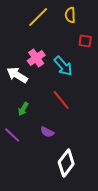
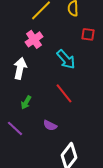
pink cross: (36, 58) -> (34, 39), moved
white arrow: (17, 75) -> (20, 68), turned 70

